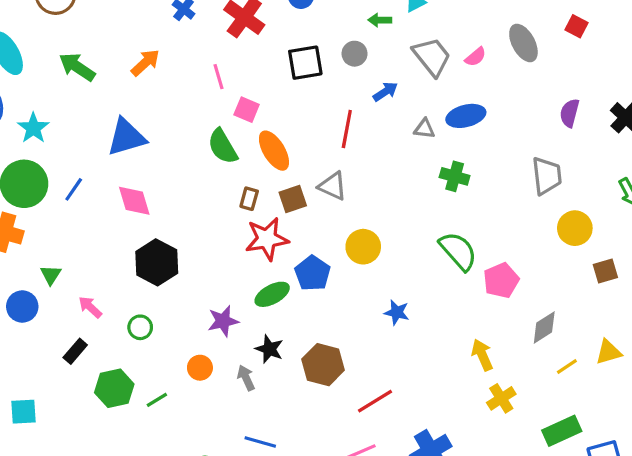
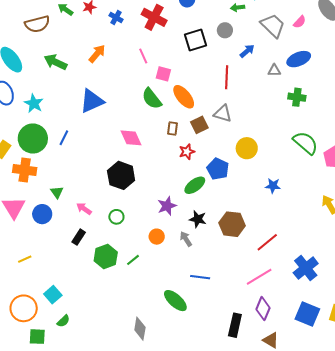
pink diamond: (134, 201) -> (131, 138), moved
red star: (267, 239) -> (187, 152), size x0.6
cyan square: (23, 412) -> (53, 295), moved, turned -30

